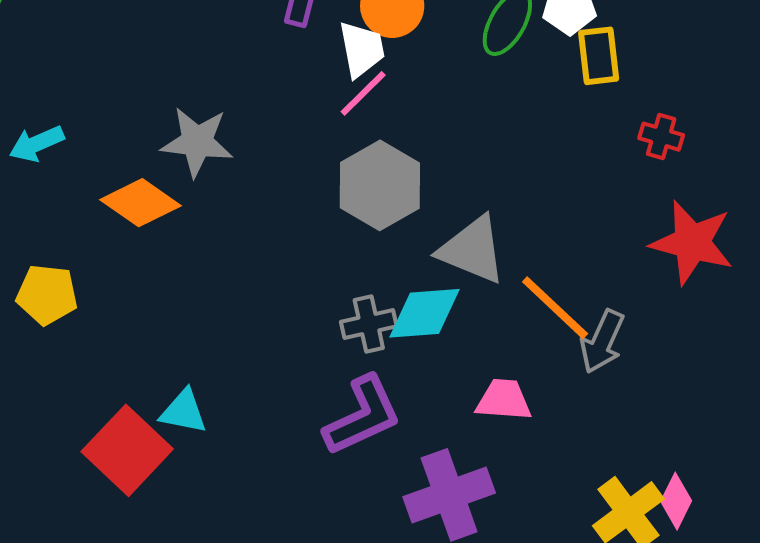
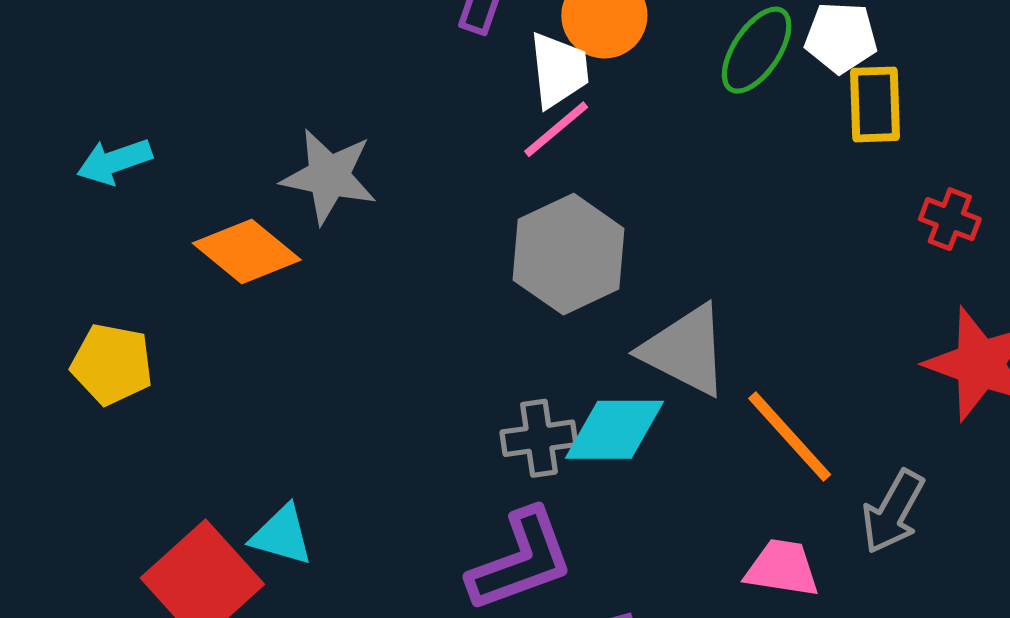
gray arrow: (602, 342) -> (893, 512), moved
pink trapezoid: (504, 400) -> (782, 568), moved

